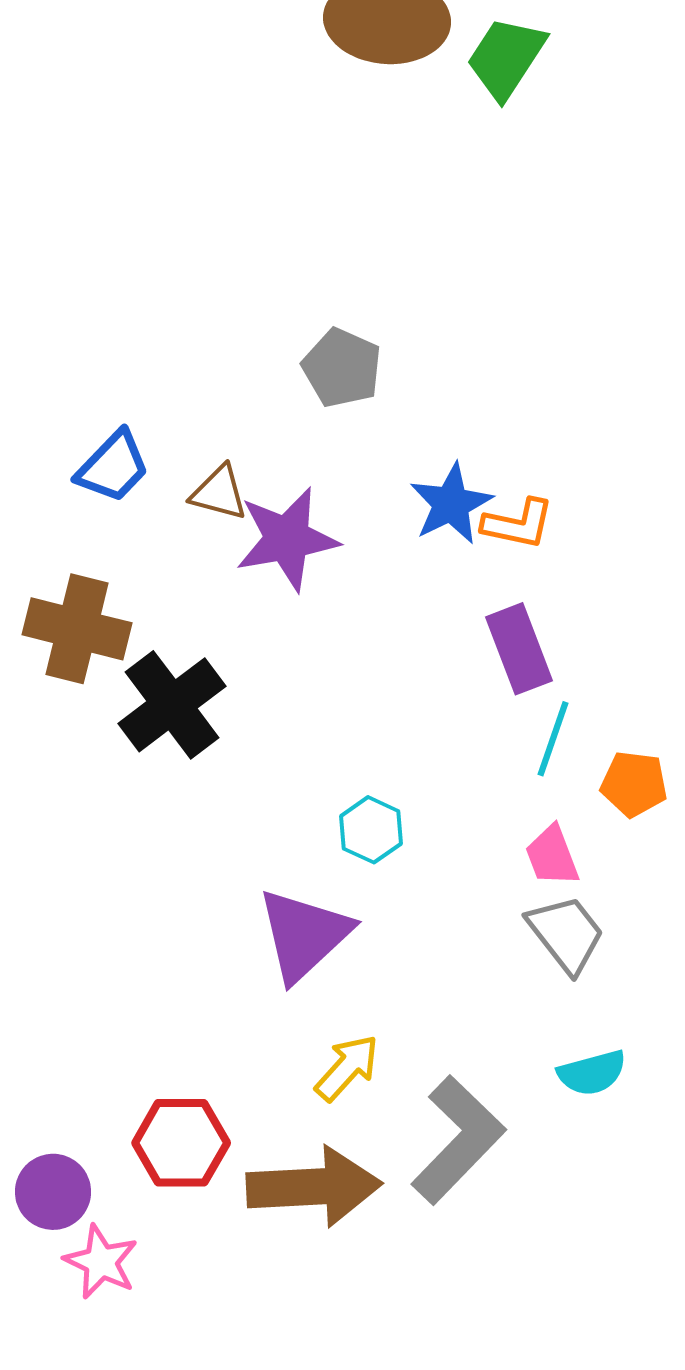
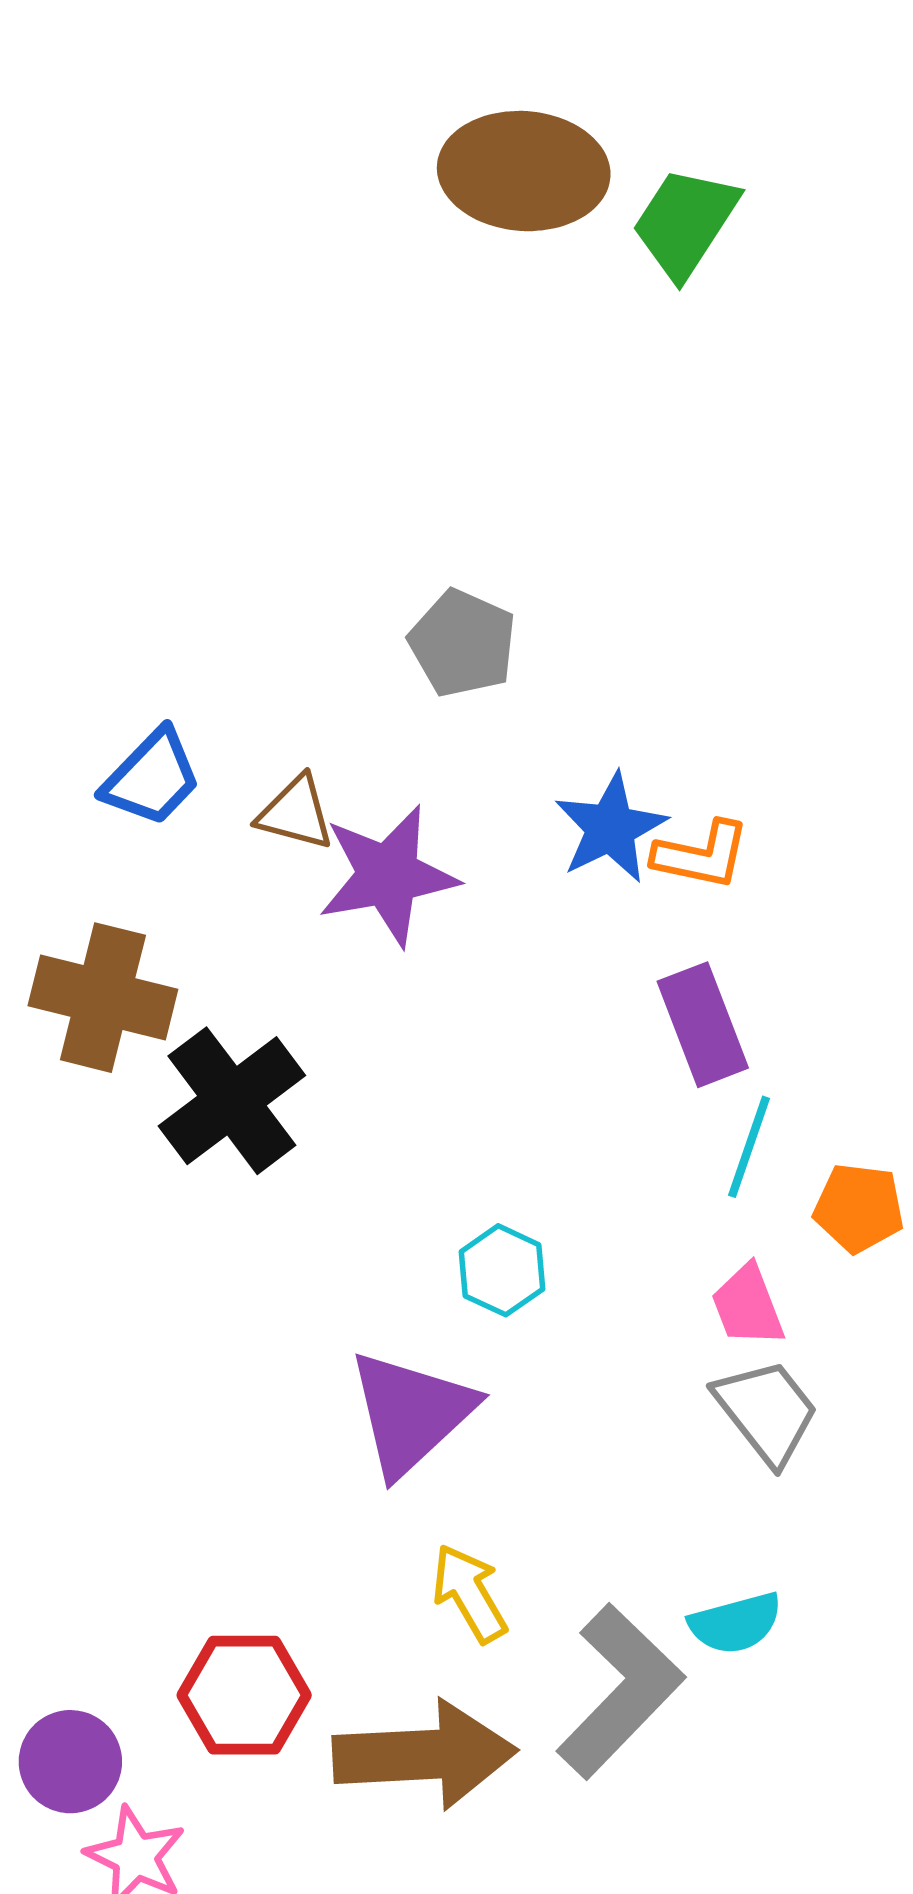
yellow arrow: (347, 1068) -> (469, 1593), turned -72
cyan semicircle: (592, 1073) -> (735, 1623), moved

